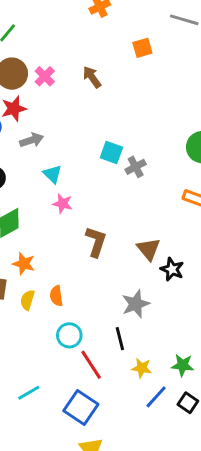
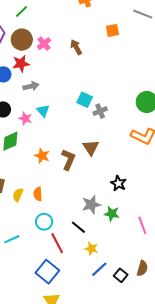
pink star: (63, 204) -> (25, 118), moved
brown triangle: (149, 249) -> (91, 148), moved
orange star: (24, 264) -> (42, 156), moved
black line: (120, 339) -> (78, 227), turned -42
green star: (183, 365) -> (112, 214), moved
cyan line: (29, 393) -> (12, 239), moved

